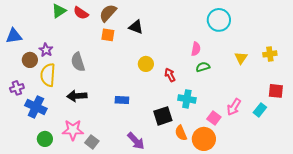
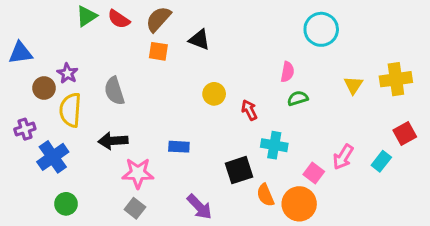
yellow cross: (270, 54) -> (396, 79), size x1.5
red square: (276, 91) -> (405, 133), turned -35
blue cross: (36, 107) -> (53, 157), turned 30
pink star: (73, 130) -> (138, 173), moved

